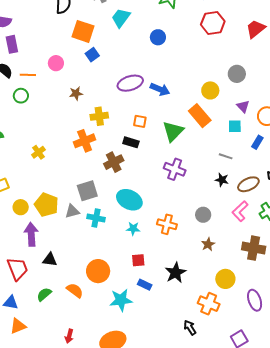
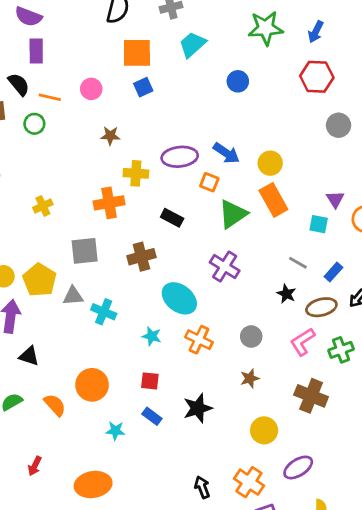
orange square: (83, 31) -> (137, 53), turned -30
gray circle: (237, 74) -> (339, 125), moved
purple ellipse: (130, 83) -> (180, 157), moved
yellow circle: (210, 90) -> (270, 163), moved
orange square: (140, 121) -> (209, 182), moved
blue rectangle: (257, 142) -> (333, 272), moved
brown cross: (114, 162) -> (141, 257), moved
gray square: (87, 191) -> (85, 251), moved
cyan ellipse: (129, 200) -> (179, 298), moved
cyan star: (121, 300) -> (115, 431), size x0.6
purple ellipse: (255, 300) -> (298, 467), turned 65
orange cross: (209, 304) -> (249, 482), moved

